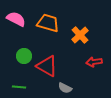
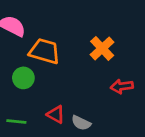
orange trapezoid: (48, 23) -> (44, 51), moved
red triangle: (47, 66) -> (56, 114), moved, size x0.6

